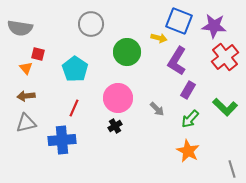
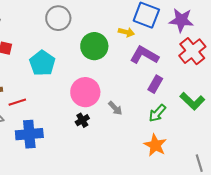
purple L-shape: (177, 61) -> (144, 55), turned 88
red line: (74, 108) -> (17, 102), moved, turned 48
gray arrow: (157, 109) -> (115, 108), moved

